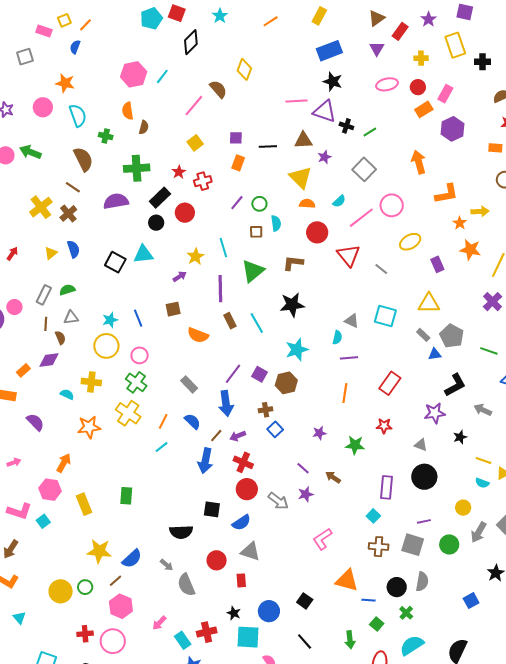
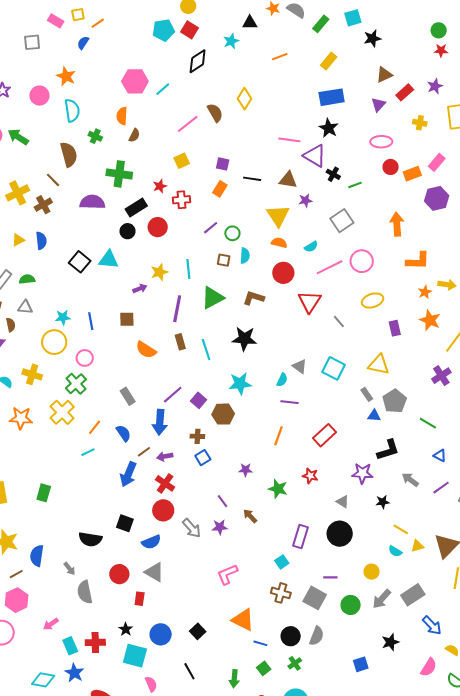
red circle: (418, 87) -> (391, 167), moved
blue semicircle: (132, 559) -> (37, 556), turned 130

